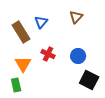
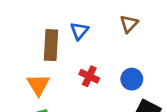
brown rectangle: (21, 32) -> (51, 45), turned 35
orange triangle: (23, 64) -> (38, 85), moved

